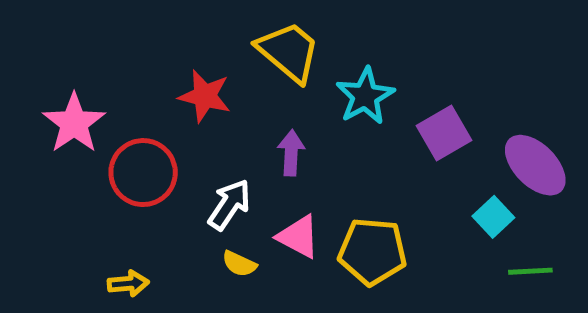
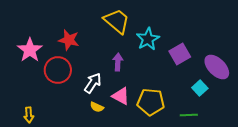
red star: (205, 96) -> (69, 40), moved
green line: (530, 271) -> (189, 115), moved
yellow arrow: (128, 284) -> (29, 115), moved, turned 91

